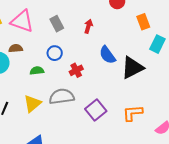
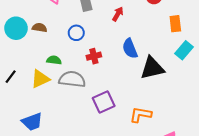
brown semicircle: (16, 48) -> (40, 28), moved
green semicircle: (37, 71) -> (54, 60), moved

